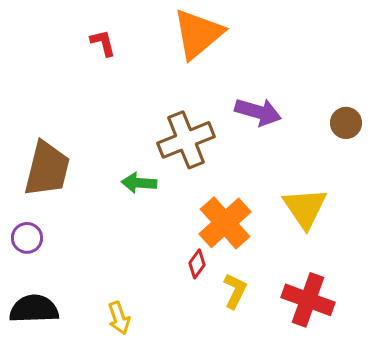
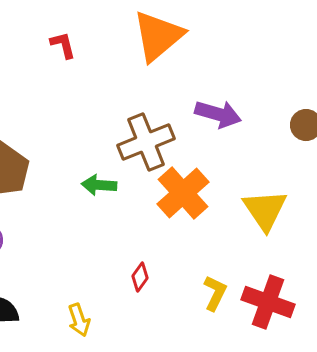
orange cross: (225, 223) -> (183, 193), moved
red diamond: (197, 264) -> (140, 277), moved
yellow L-shape: (235, 291) -> (215, 293), moved

